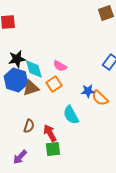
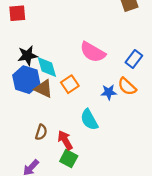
pink semicircle: (60, 66) -> (93, 52), moved, size x1.6
brown triangle: (31, 88) -> (43, 89), turned 42
orange semicircle: (100, 98) -> (127, 86), moved
green square: (53, 149) -> (69, 159), turned 35

